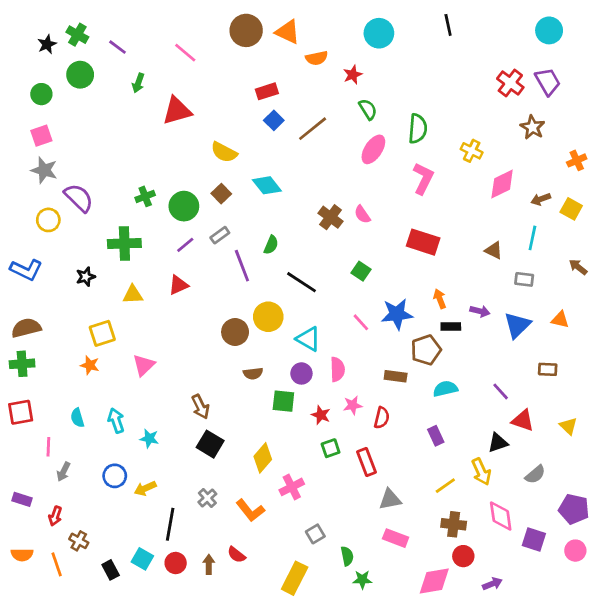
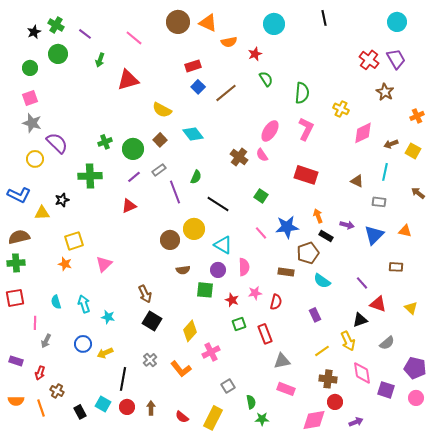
pink ellipse: (373, 149) -> (270, 131), moved
yellow triangle: (133, 295) -> (42, 213), moved
black rectangle: (451, 326) -> (326, 236), turned 32
cyan semicircle: (445, 389) -> (322, 281), turned -132
red semicircle: (236, 555) -> (182, 417), moved

